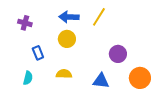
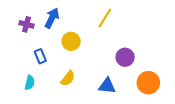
blue arrow: (69, 17) -> (52, 18), moved, turned 114
yellow semicircle: (64, 74) -> (68, 78), turned 126

